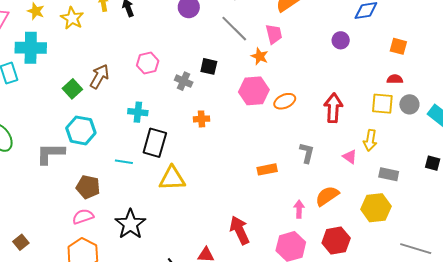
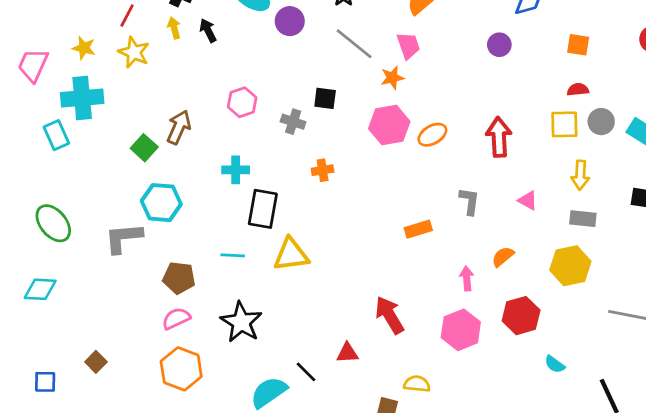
orange star: (260, 56) -> (392, 78), turned -30
yellow arrow: (370, 140) -> (580, 175), moved
cyan line: (124, 162) -> (233, 255), moved
orange semicircle: (327, 196) -> (503, 257), size x0.7

